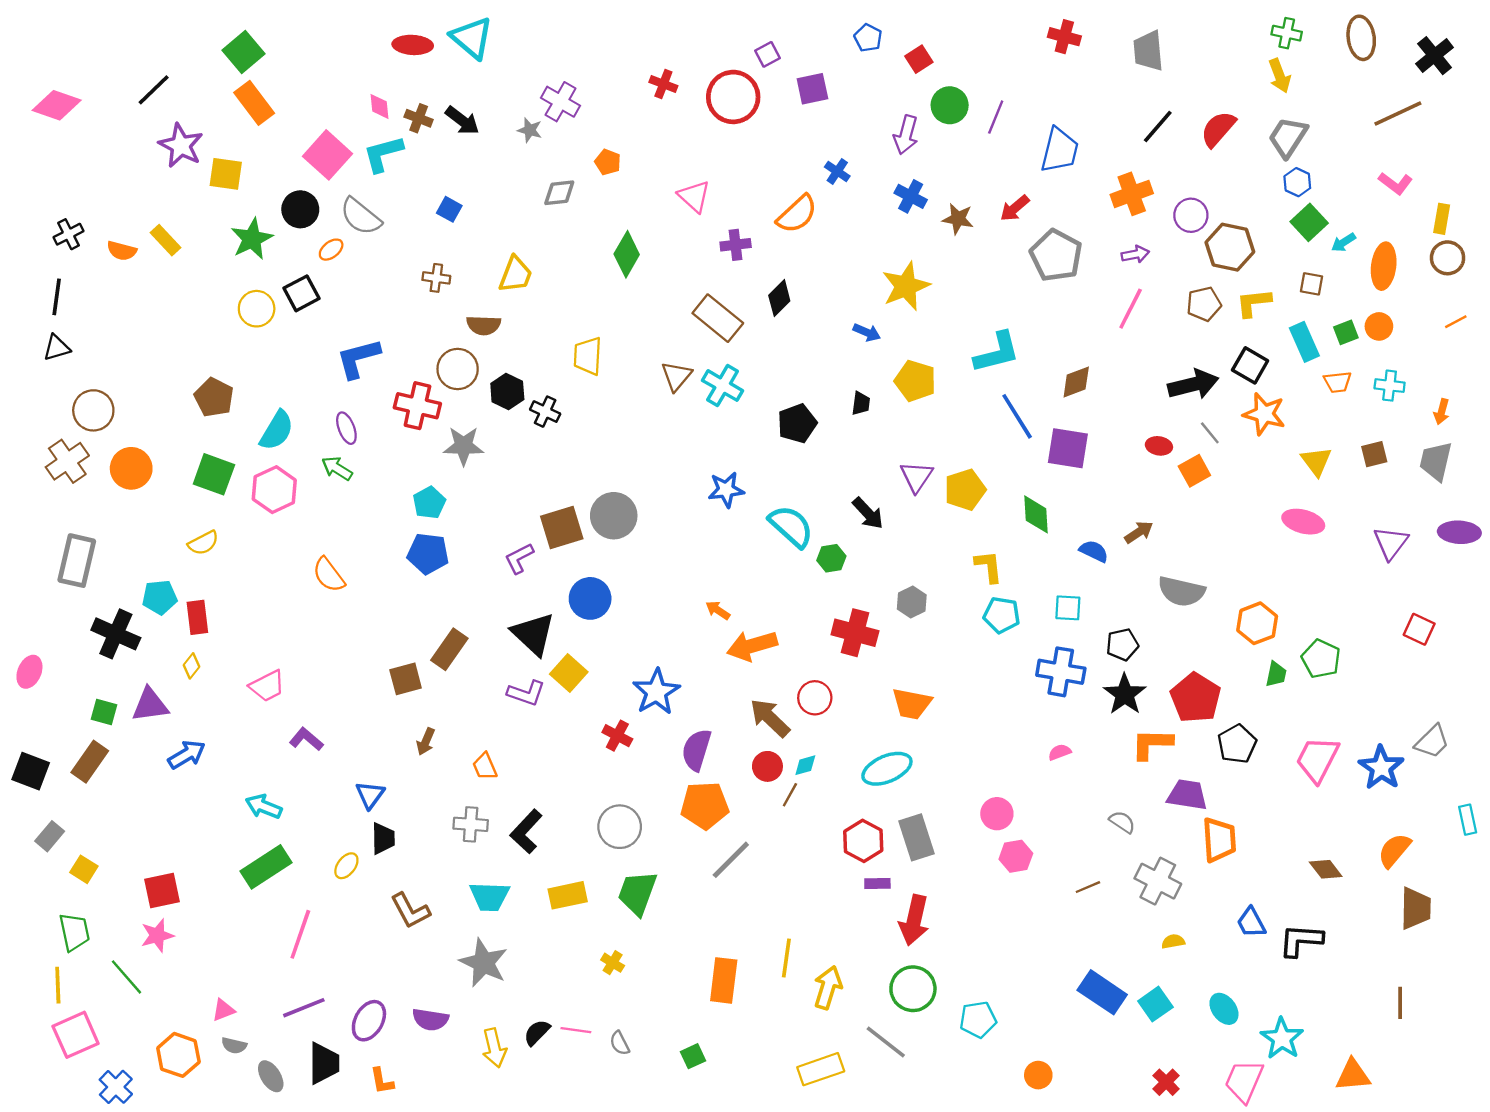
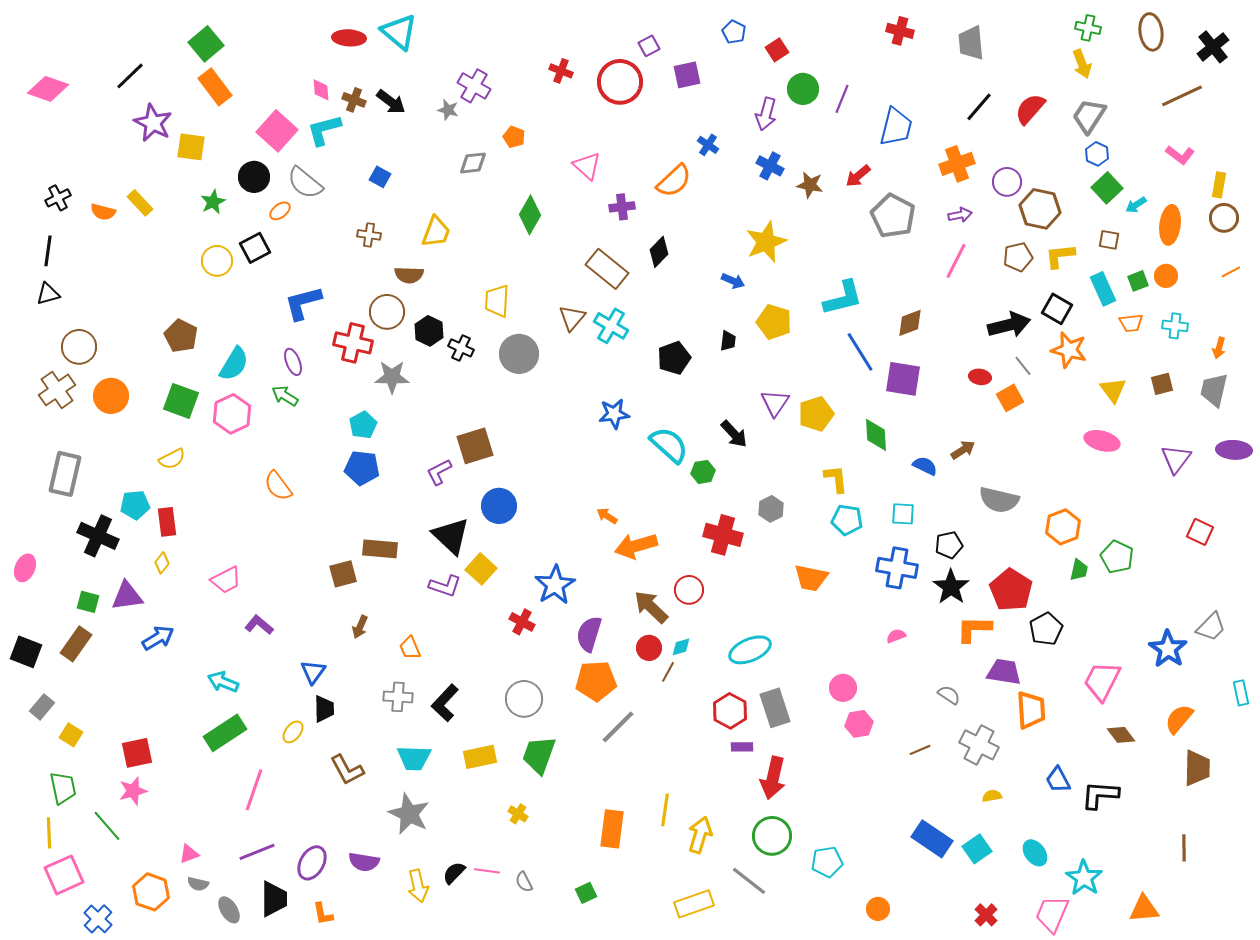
green star: (252, 239) -> (213, 202), size x0.7
gray circle: (614, 516) -> (519, 354), moved
brown rectangle: (449, 649) -> (380, 549), turned 60
orange trapezoid: (912, 704) -> (811, 578), moved
pink trapezoid: (1317, 759) -> (1102, 681), moved

